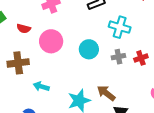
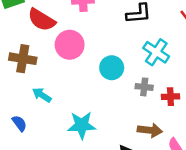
red semicircle: (24, 29) -> (42, 20), size x1.6
brown arrow: (106, 93) -> (150, 130), moved, turned 132

